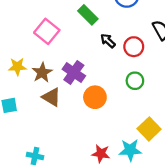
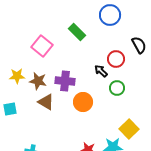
black arrow: (108, 41) -> (101, 71), moved
brown star: (42, 73) -> (38, 81), turned -30
purple cross: (74, 73) -> (65, 81), turned -30

